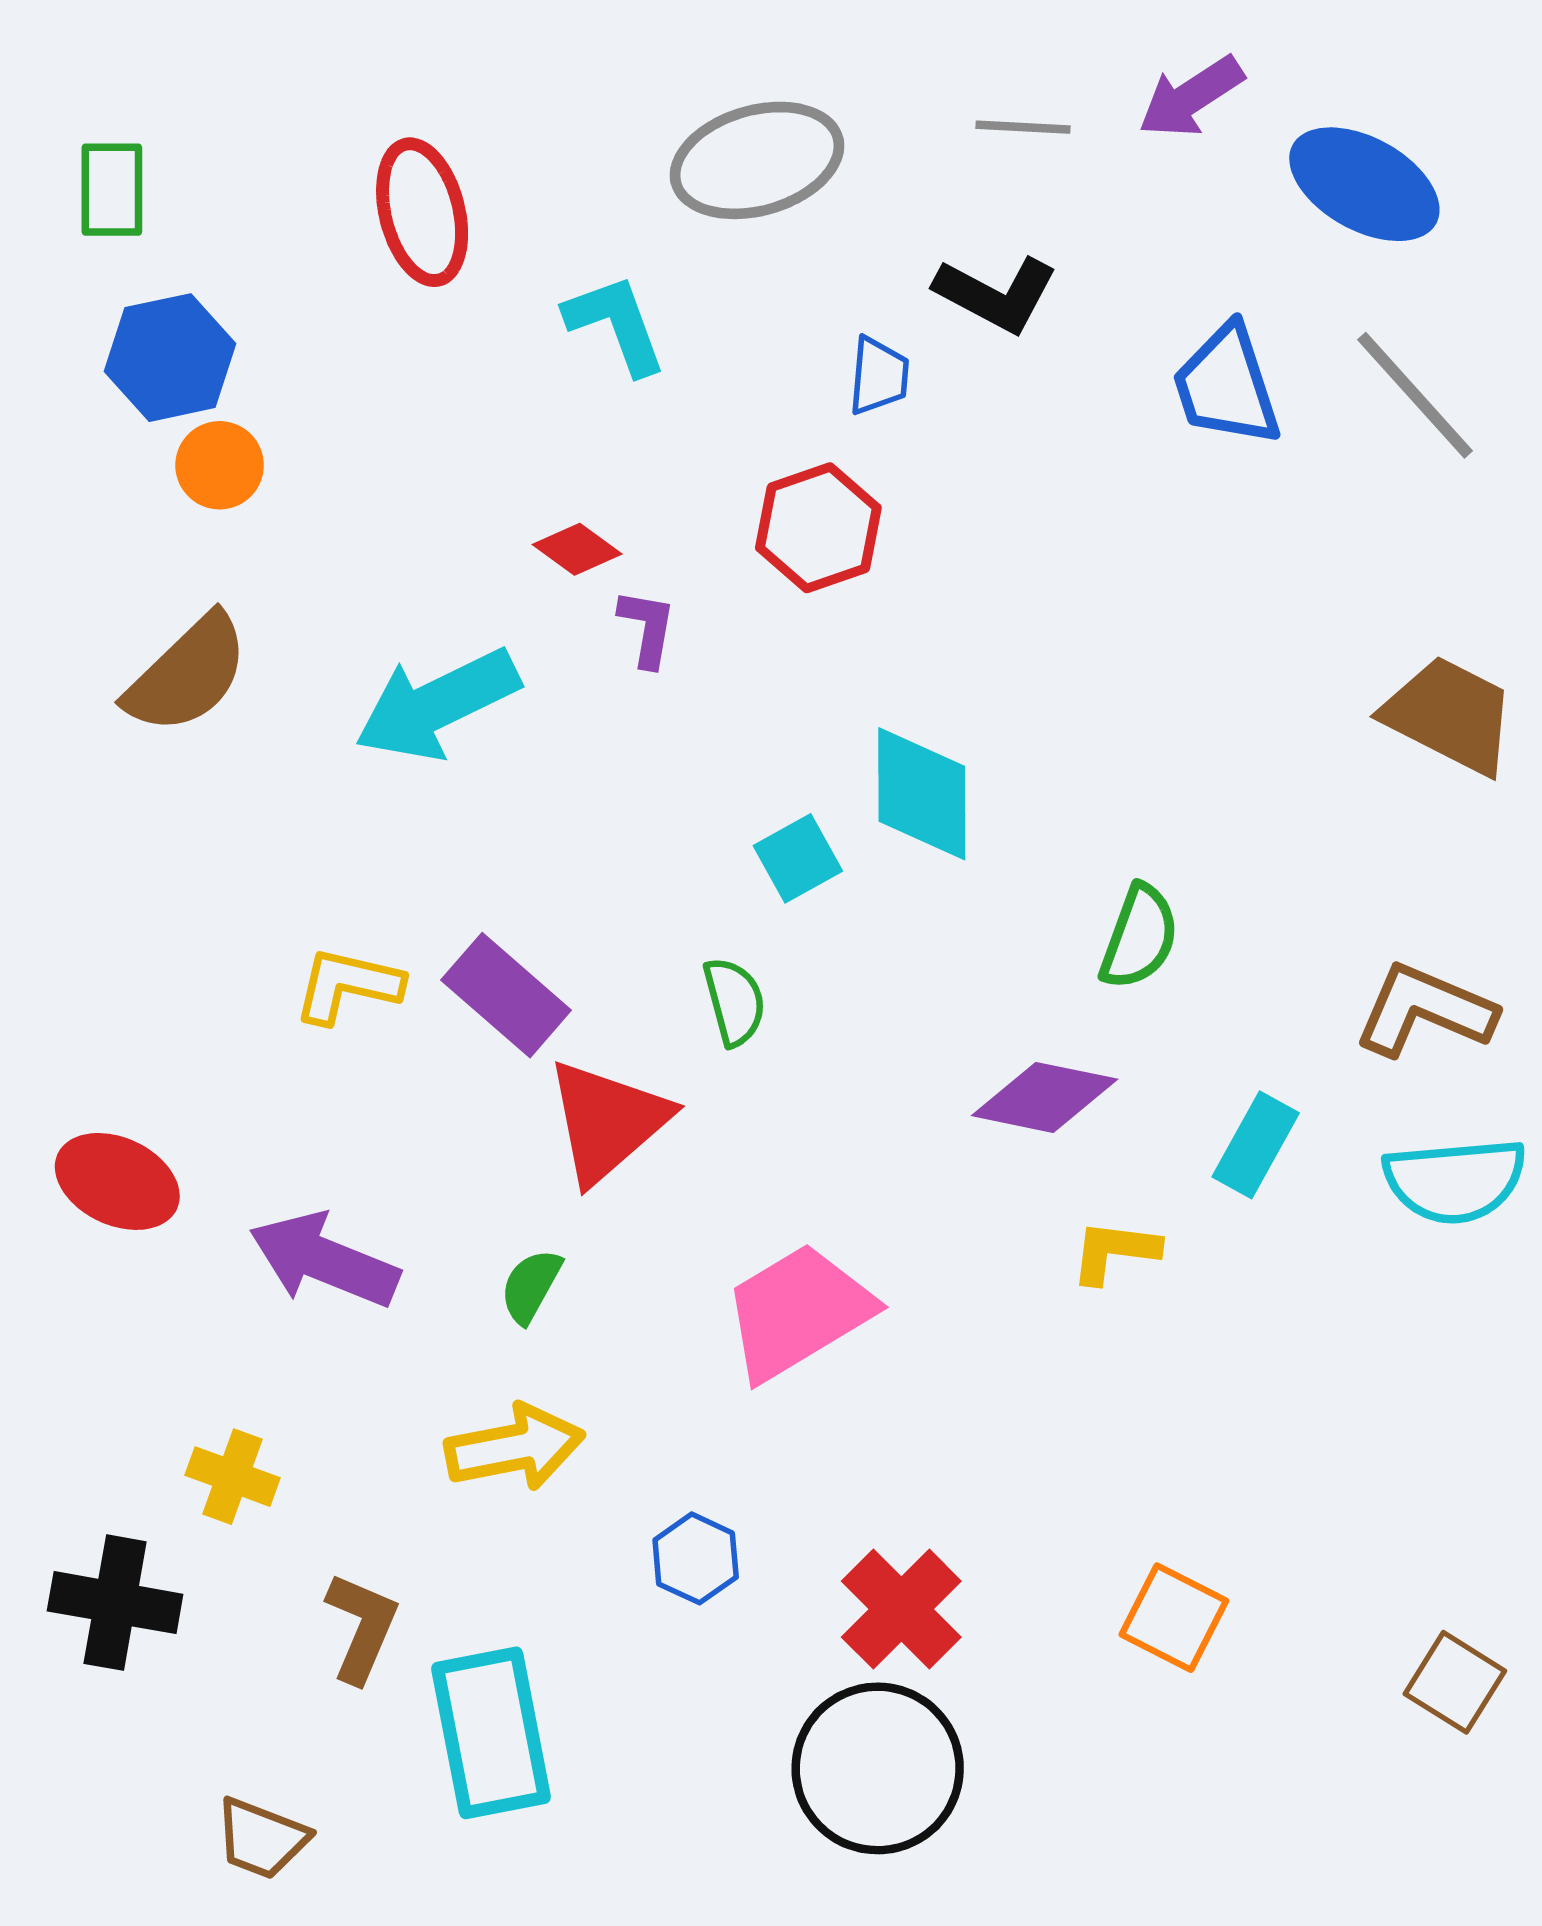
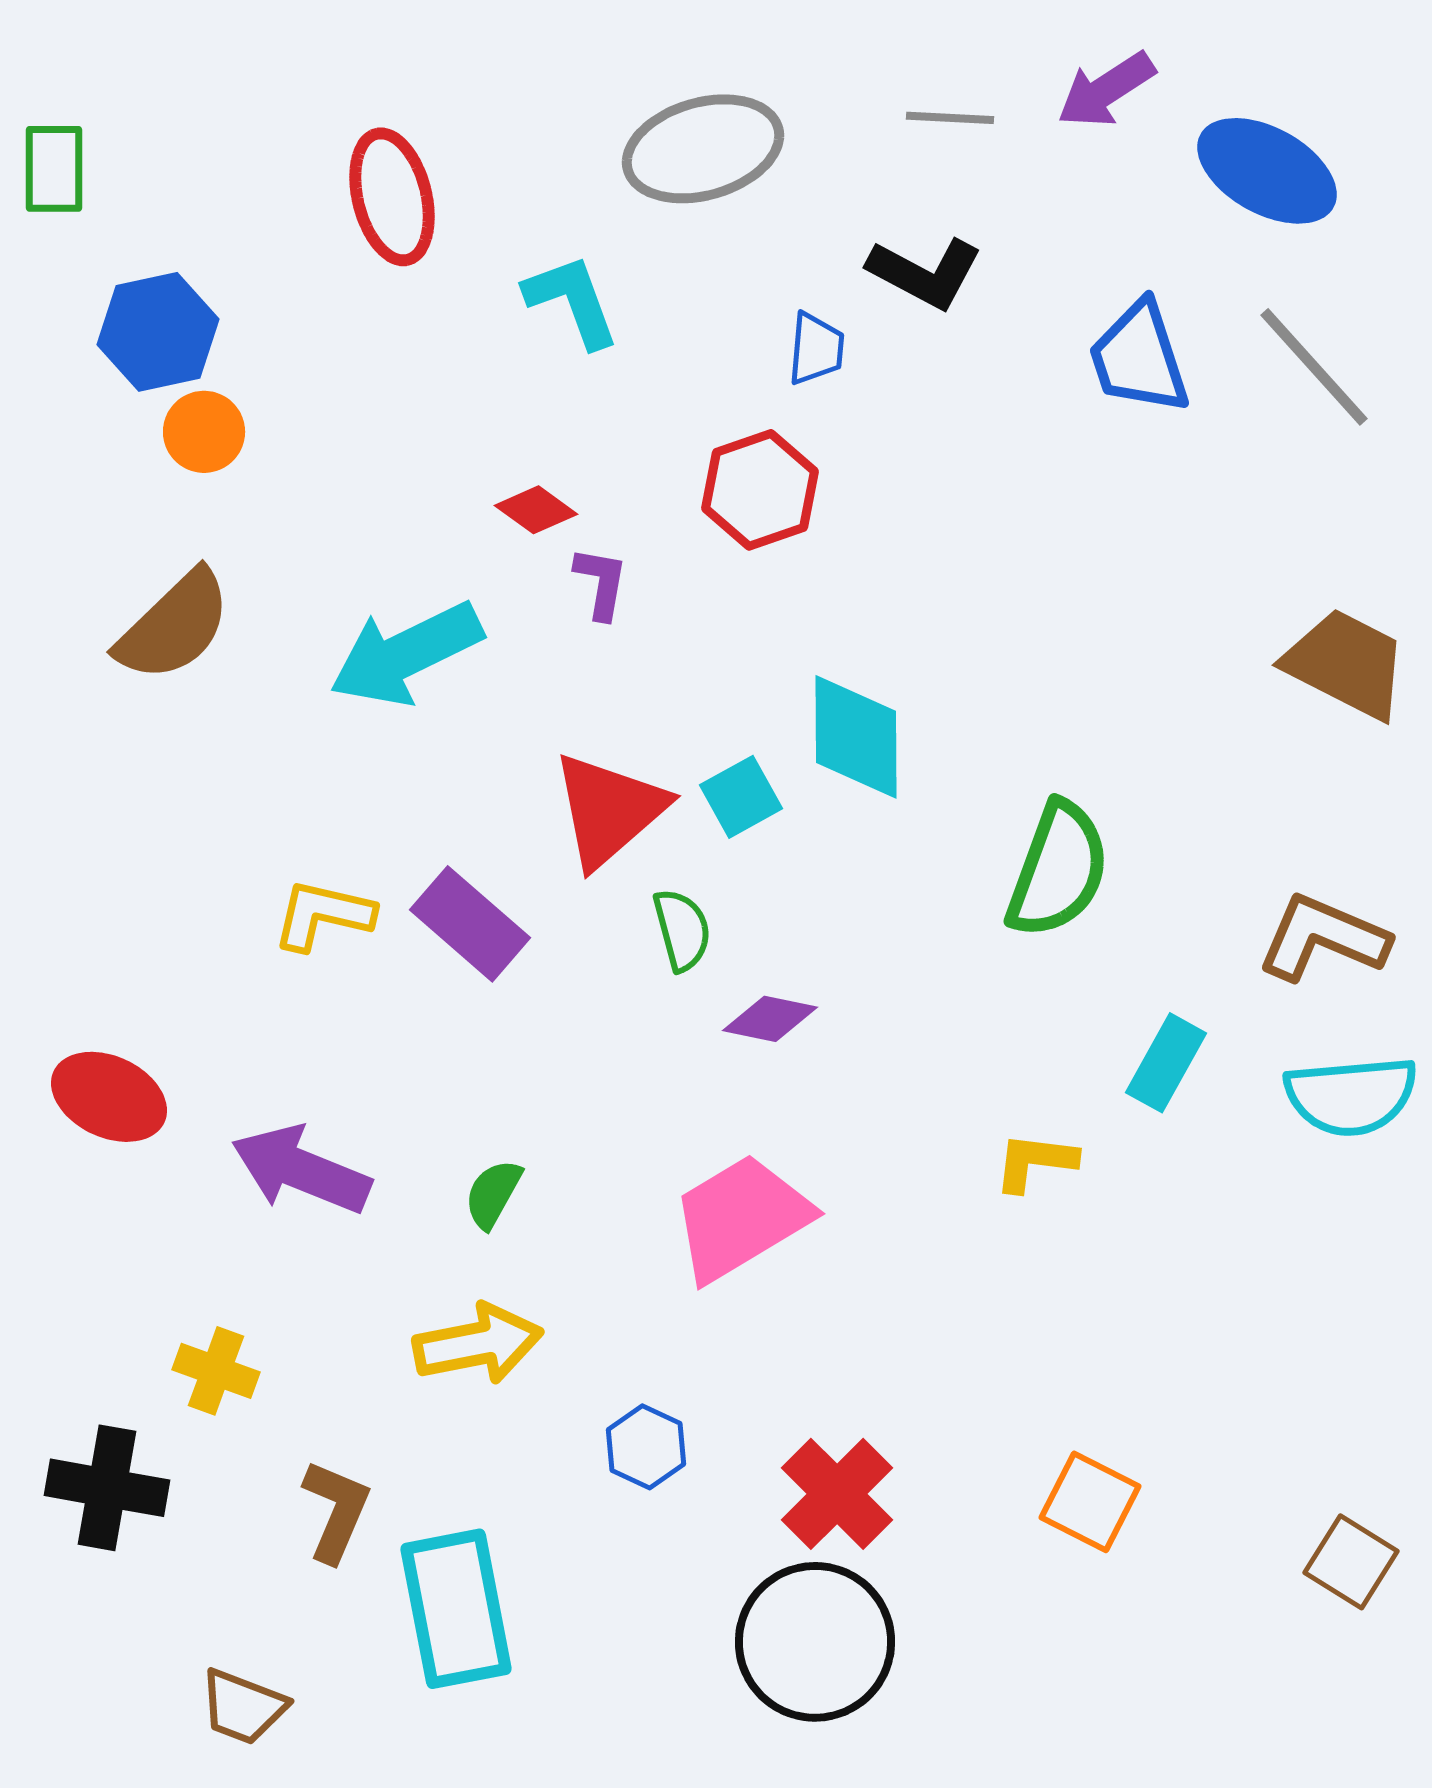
green rectangle: (112, 190) -> (54, 169), moved
green semicircle: (1139, 937) -> (1058, 870), size x1.4
purple diamond: (1045, 1097) -> (770, 1019), moved, size x0.7
red triangle: (607, 1121) -> (609, 810), moved

